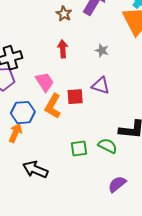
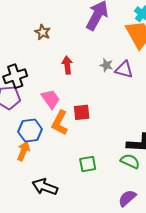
brown star: (64, 14) -> (43, 32), moved
purple triangle: (101, 86) -> (124, 70), moved
green semicircle: (108, 146) -> (130, 161), moved

